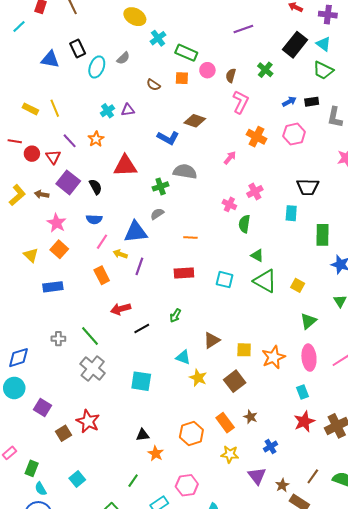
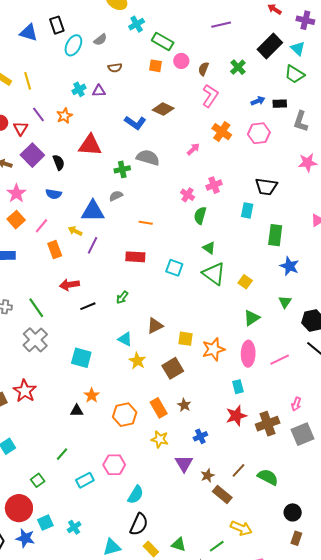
brown semicircle: (153, 85) -> (115, 68), moved, turned -48
pink line: (102, 242) -> (42, 226), moved
orange star: (156, 453) -> (92, 395), moved

